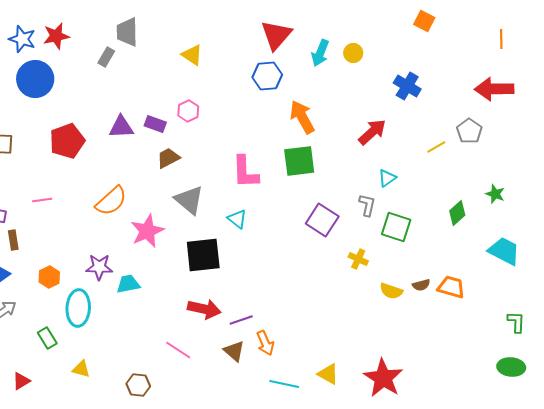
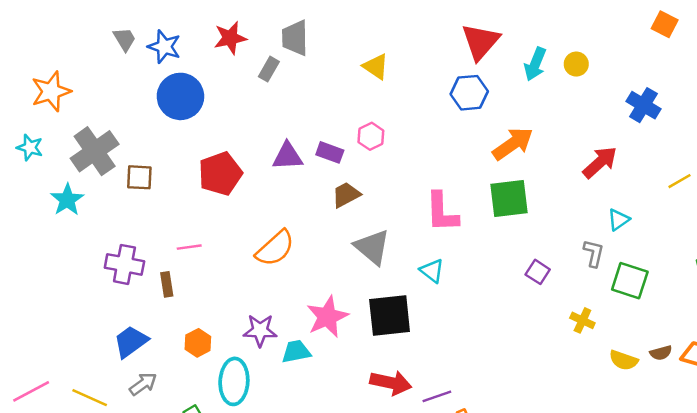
red star: (56, 36) -> (230, 38), moved
orange arrow: (302, 117) -> (513, 144), turned 84
purple square: (322, 220) -> (538, 272), size x0.6
pink star: (147, 231) -> (327, 317), moved
brown rectangle: (13, 240) -> (167, 284), moved

